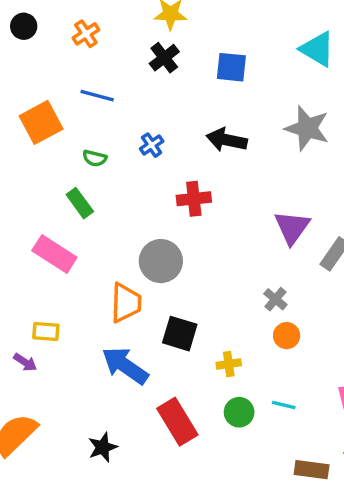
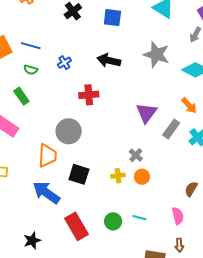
blue line: (97, 96) -> (31, 46), moved
yellow cross: (229, 364) -> (118, 176), moved

